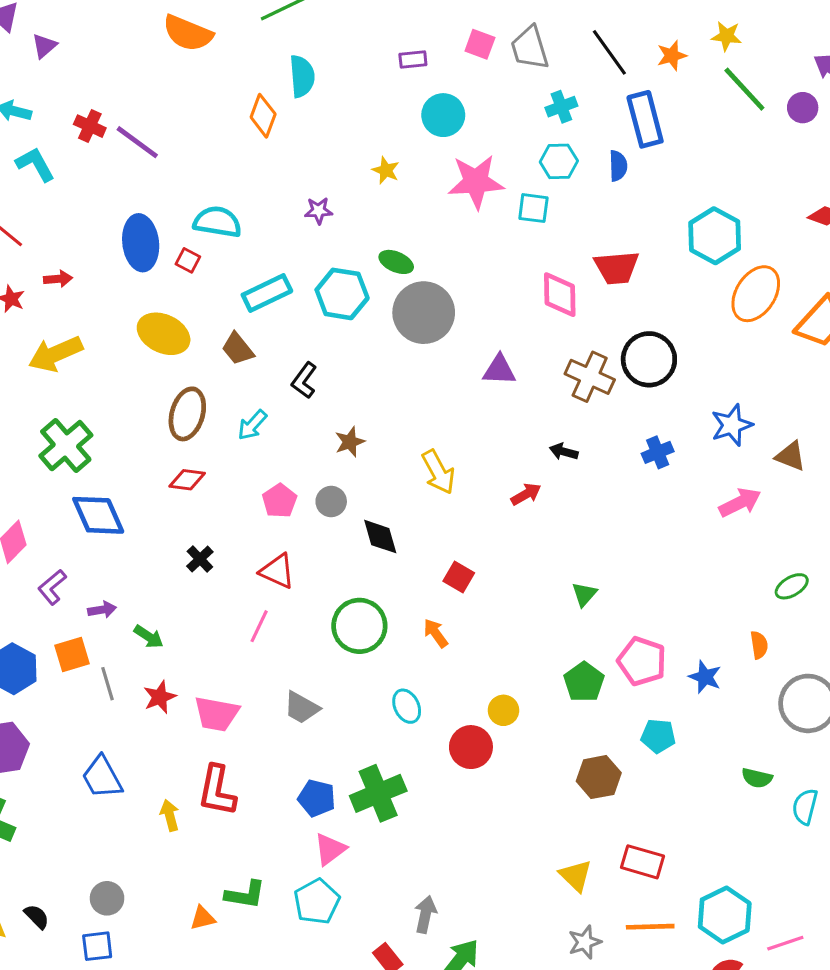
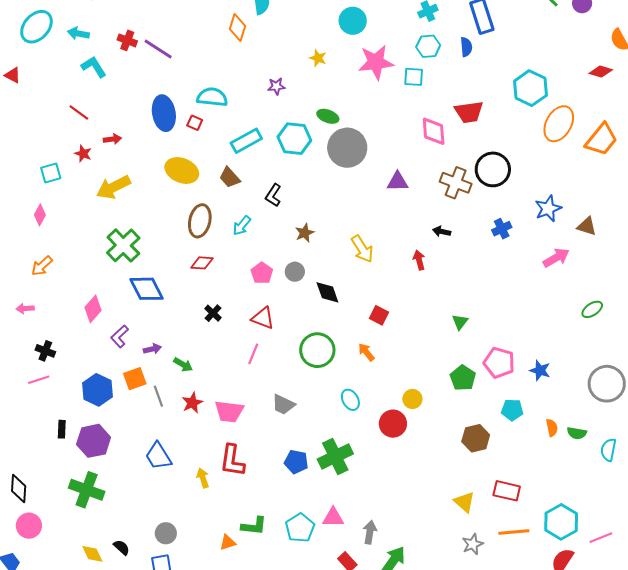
red arrow: (526, 494) -> (419, 260), turned -72
orange semicircle: (759, 645) -> (552, 428), moved
pink triangle: (330, 849) -> (333, 517), moved, turned 40

